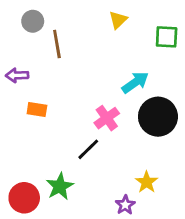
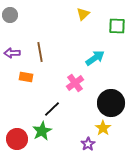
gray circle: (33, 21) -> (10, 15), moved
brown line: (57, 44) -> (40, 52), moved
black circle: (158, 117) -> (111, 103), moved
black line: (88, 149) -> (52, 109), moved

